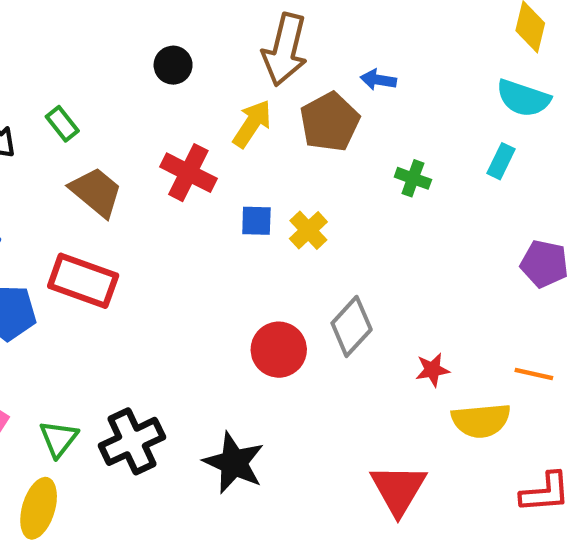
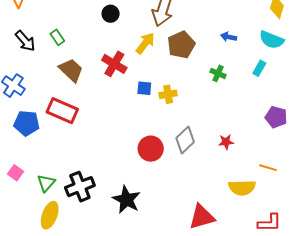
blue arrow: (378, 80) -> (229, 37), moved
yellow cross: (308, 230) -> (168, 94), turned 30
red star: (432, 370) -> (226, 142), moved
red triangle: (398, 489) -> (202, 217), turned 40
yellow ellipse: (39, 508) -> (50, 215), moved

